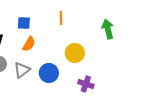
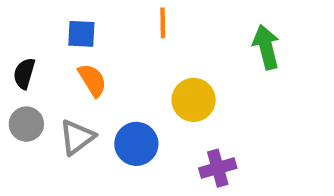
orange semicircle: (29, 44) -> (92, 80), turned -63
purple cross: (86, 84) -> (218, 168), turned -35

